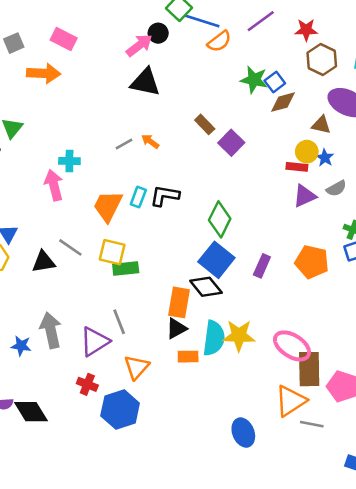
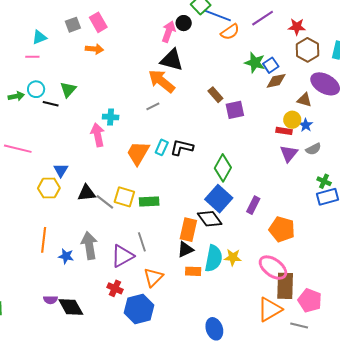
pink rectangle: (64, 39) -> (98, 22), moved, turned 30
pink arrow: (139, 45) -> (169, 32), turned -35
orange arrow: (44, 73) -> (94, 49), size x0.7
orange arrow: (150, 141) -> (162, 81), moved, size x2.0
purple square: (231, 143) -> (235, 110), turned 30
purple triangle: (305, 196) -> (289, 154), turned -30
gray line: (70, 247) -> (105, 202), moved
yellow square: (112, 252) -> (124, 197), moved
orange pentagon: (312, 262) -> (282, 229), moved
yellow star: (239, 335) -> (233, 257), size x0.7
gray line: (312, 424) -> (299, 326), moved
blue ellipse: (243, 433) -> (214, 329), moved

